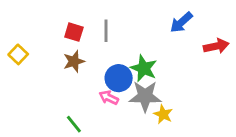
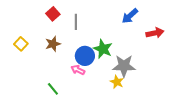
red square: (74, 32) -> (53, 14), moved, turned 32
yellow square: (18, 54) -> (21, 44), moved
gray star: (145, 96) -> (124, 66), moved

